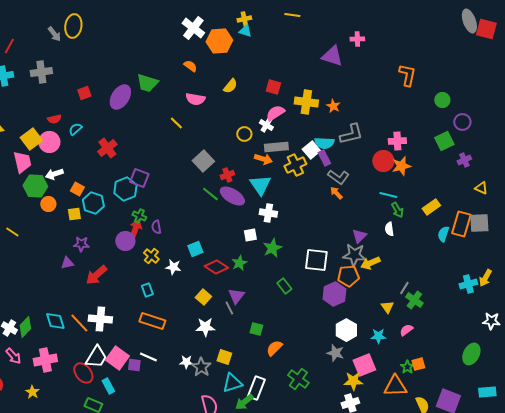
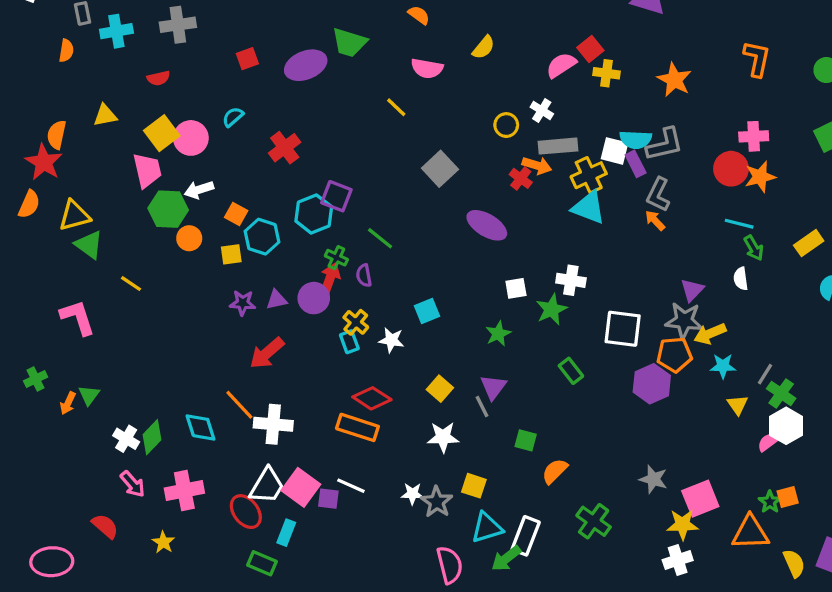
orange L-shape: (407, 75) -> (757, 59), moved
red square: (273, 87) -> (590, 49), moved, turned 35
purple ellipse: (120, 97) -> (306, 65), turned 35
yellow cross: (306, 102) -> (606, 73), size x0.7
orange star: (333, 106) -> (674, 80), moved, size x1.5
pink semicircle: (275, 113) -> (561, 65), moved
red semicircle: (54, 119) -> (158, 78), moved
gray L-shape: (351, 134) -> (665, 144), moved
white square: (311, 150) -> (615, 151), turned -36
red cross: (227, 175) -> (521, 178), moved, turned -32
gray L-shape: (338, 177) -> (658, 195), turned 80
cyan triangle: (260, 185) -> (589, 208), moved, turned -35
green line: (210, 194) -> (380, 238), moved
white cross: (268, 213) -> (571, 280), moved
purple triangle: (67, 263) -> (277, 300), moved
red diamond: (216, 267) -> (372, 398), moved
cyan rectangle: (147, 290) -> (349, 342), moved
orange line: (79, 323) -> (239, 405), moved
white hexagon: (346, 330) -> (786, 426), moved
cyan star: (378, 336) -> (723, 366), moved
cyan rectangle: (108, 386) -> (286, 533), turned 49

